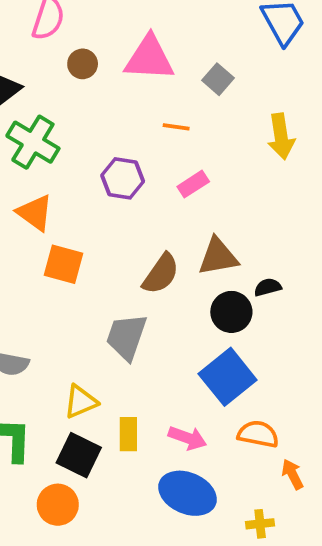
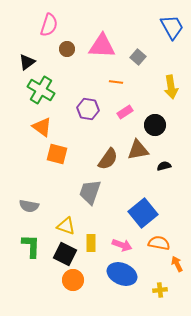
black circle: (231, 312) -> (155, 125), moved
yellow triangle: (81, 402) -> (66, 226), turned 42
orange circle: (58, 505) -> (73, 280), moved

